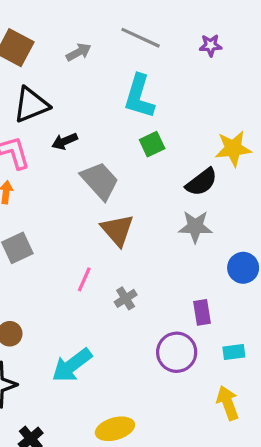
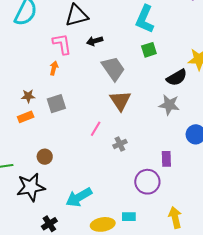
cyan rectangle: (234, 352) -> (129, 217), moved
cyan arrow: (72, 365) -> (79, 197), moved

